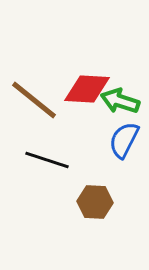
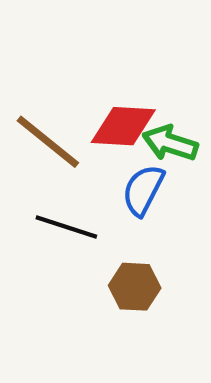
blue semicircle: (124, 140) -> (143, 190), moved

